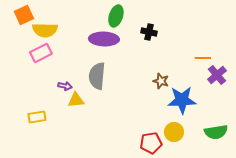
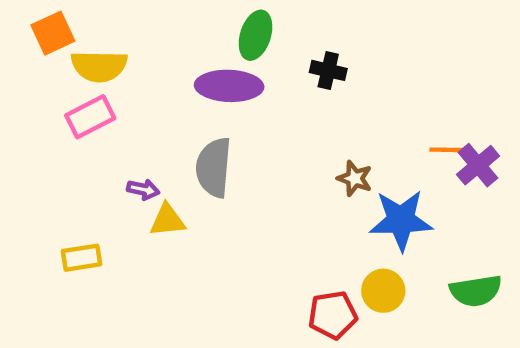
orange line: (203, 58) -> (447, 150), moved

